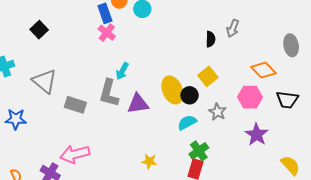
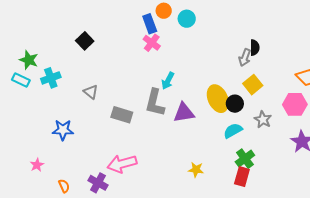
gray arrow: (233, 28) -> (245, 58), moved
gray triangle: (44, 81) -> (91, 92), size x0.6

